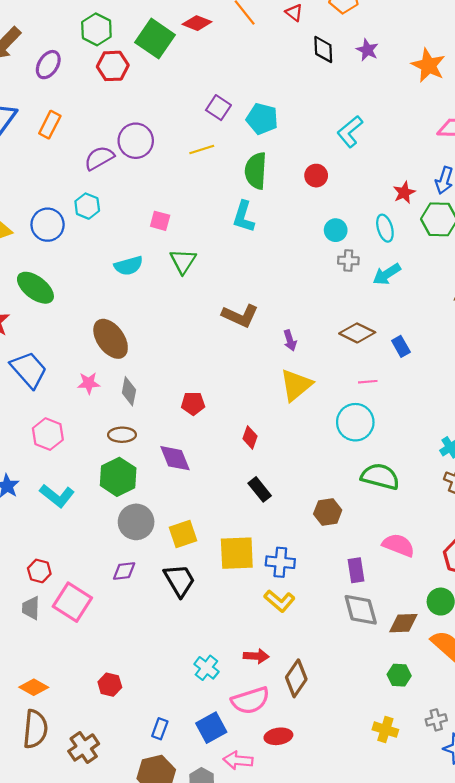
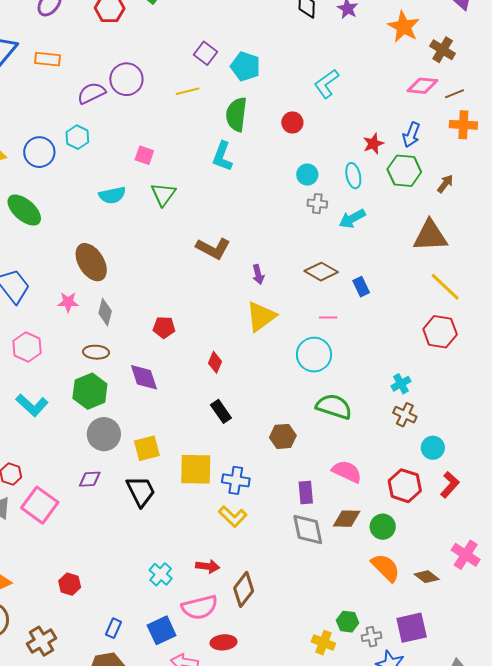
orange rectangle: (50, 125) -> (48, 59), turned 65
brown diamond: (403, 623) -> (347, 519), moved
green hexagon: (399, 675) -> (348, 622), moved

